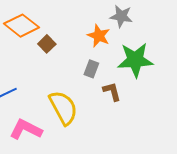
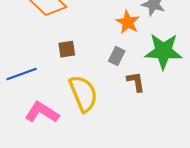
brown square: (47, 44) -> (67, 49), moved, turned 30

